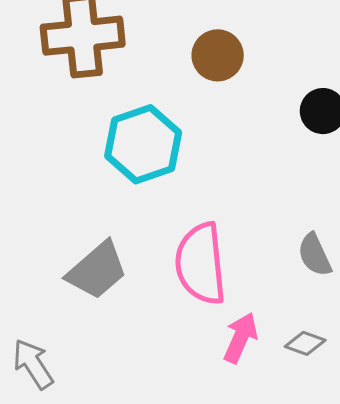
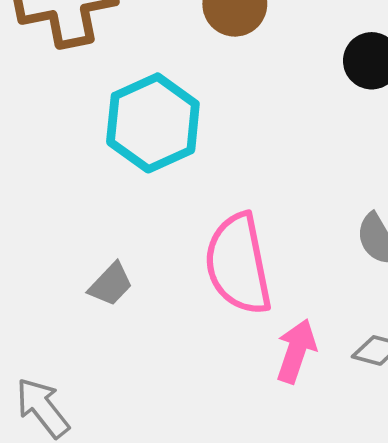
gray trapezoid: (97, 270) -> (111, 284), size x0.6

